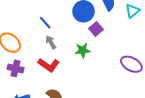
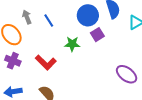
gray arrow: (51, 42) -> (27, 17), moved
green star: (83, 50) -> (72, 44), moved

